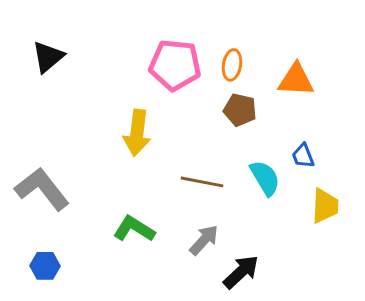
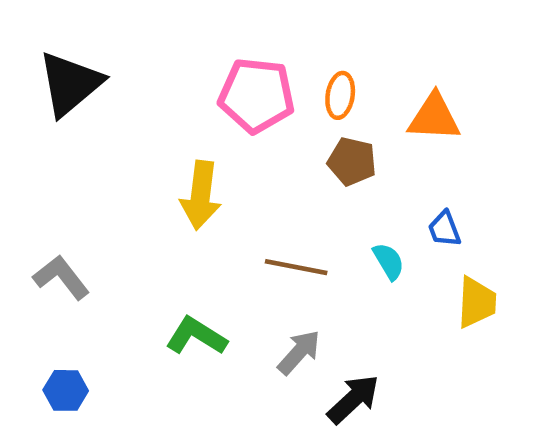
black triangle: (48, 57) -> (70, 84), size x1.4
cyan semicircle: (265, 178) -> (389, 261), size x0.7
gray L-shape: (42, 189) -> (61, 277), size x0.7

